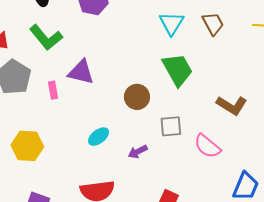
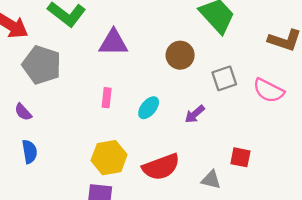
pink rectangle: (53, 90) -> (107, 98), moved, turned 30
yellow hexagon: (27, 146) -> (109, 158), moved

